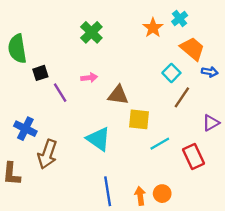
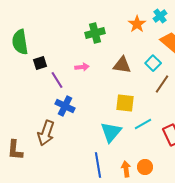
green cross: (91, 32) -> (95, 33), moved, turned 30
brown triangle: (118, 95) -> (122, 65), moved
blue cross: (25, 129) -> (65, 106), moved
cyan triangle: (98, 139) -> (111, 132), moved, turned 35

